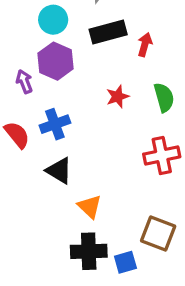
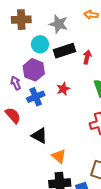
cyan circle: (53, 20) -> (40, 44), moved
red star: (118, 97) -> (63, 89), moved
blue cross: (55, 124) -> (36, 97), moved

